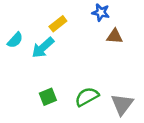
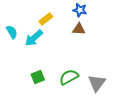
brown triangle: (115, 36) -> (79, 29), moved
cyan semicircle: (15, 40) -> (12, 32), turned -72

